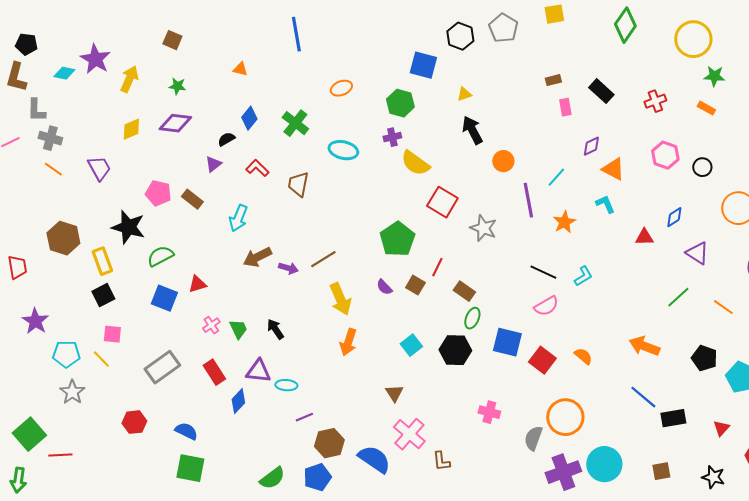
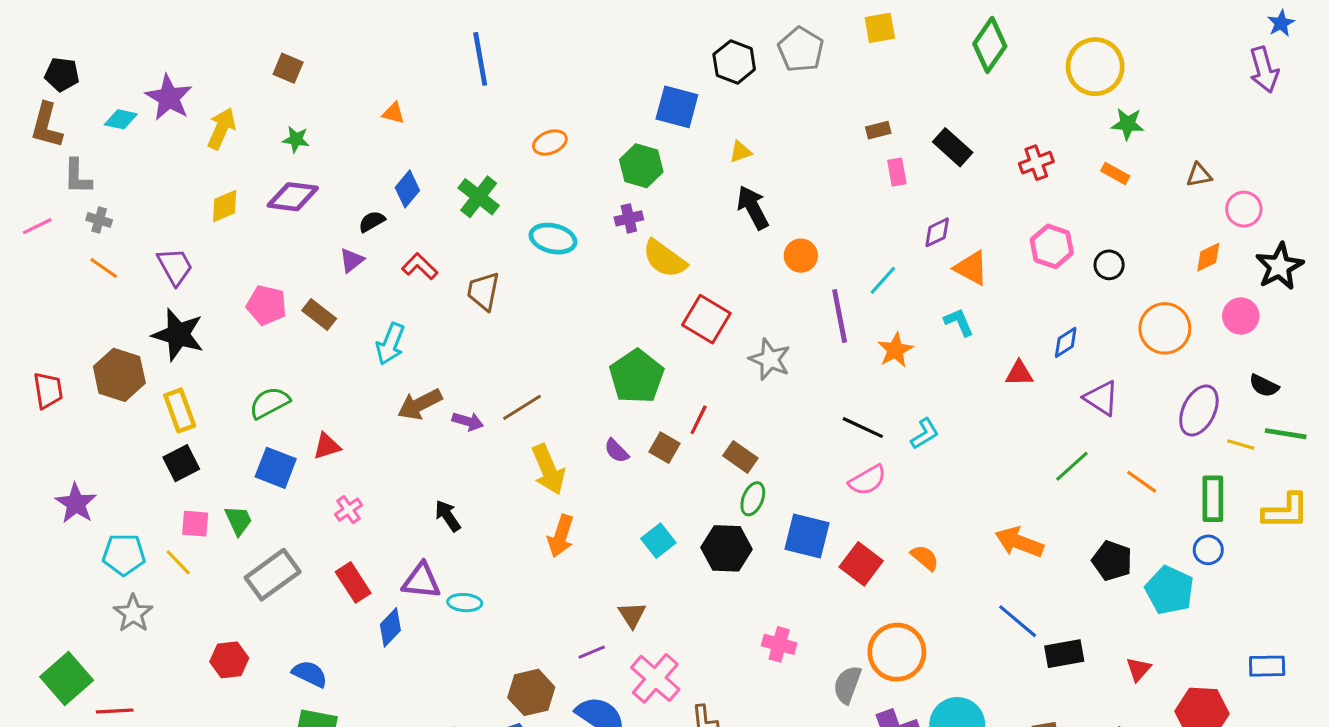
gray cross: (50, 138) -> (99, 220), size x0.7
black star: (128, 227) -> (178, 335), moved
red trapezoid: (17, 267) -> (48, 390), moved
green trapezoid: (238, 329) -> (239, 520), moved
purple line: (304, 417) -> (592, 652), moved

